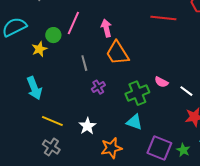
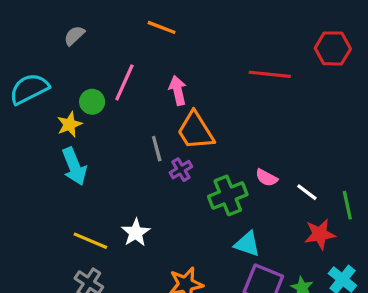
gray line: (84, 63) -> (157, 149), moved
purple cross: (98, 87) -> (181, 170), moved
cyan arrow: (34, 88) -> (74, 166), moved
cyan triangle: (134, 122) -> (247, 244), moved
white star: (87, 126) -> (136, 233), moved

